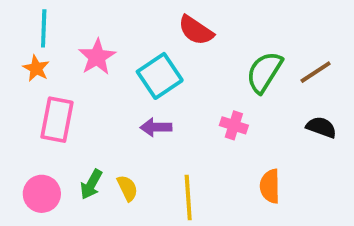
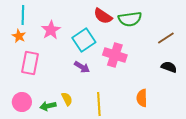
green semicircle: (264, 72) -> (130, 19), moved, turned -130
pink cross: (234, 125) -> (115, 55), moved, size x1.6
purple arrow: (156, 127) -> (82, 67), turned -147
green arrow: (91, 184) -> (48, 106), moved, turned 49

